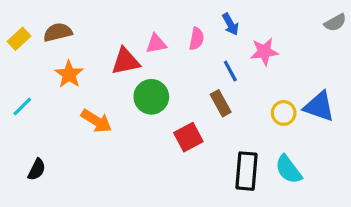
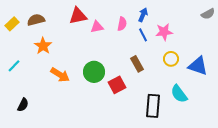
blue arrow: (230, 24) -> (143, 15), turned -128
red triangle: (125, 61) -> (78, 16), moved
blue line: (230, 71) -> (143, 35), moved
green circle: (151, 97) -> (94, 72), moved
yellow circle: (284, 113) -> (171, 59), moved
cyan semicircle: (288, 169) -> (179, 94), moved

